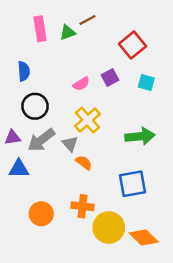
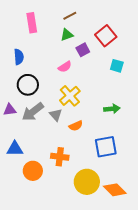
green triangle: (68, 32) -> (67, 35), moved
purple square: (110, 78) -> (83, 50), moved
green arrow: (140, 136) -> (112, 109), size x0.7
orange semicircle: (84, 162) -> (76, 126), moved, turned 120
blue triangle: (19, 169) -> (15, 149), moved
orange cross: (82, 206) -> (60, 157), moved

